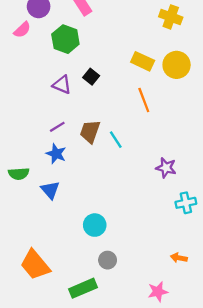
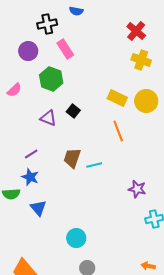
pink semicircle: (22, 30) -> (14, 90), moved
purple line: (57, 127) -> (31, 154), moved
cyan line: (116, 140) -> (94, 165), turned -70
blue star: (56, 154) -> (30, 177), moved

